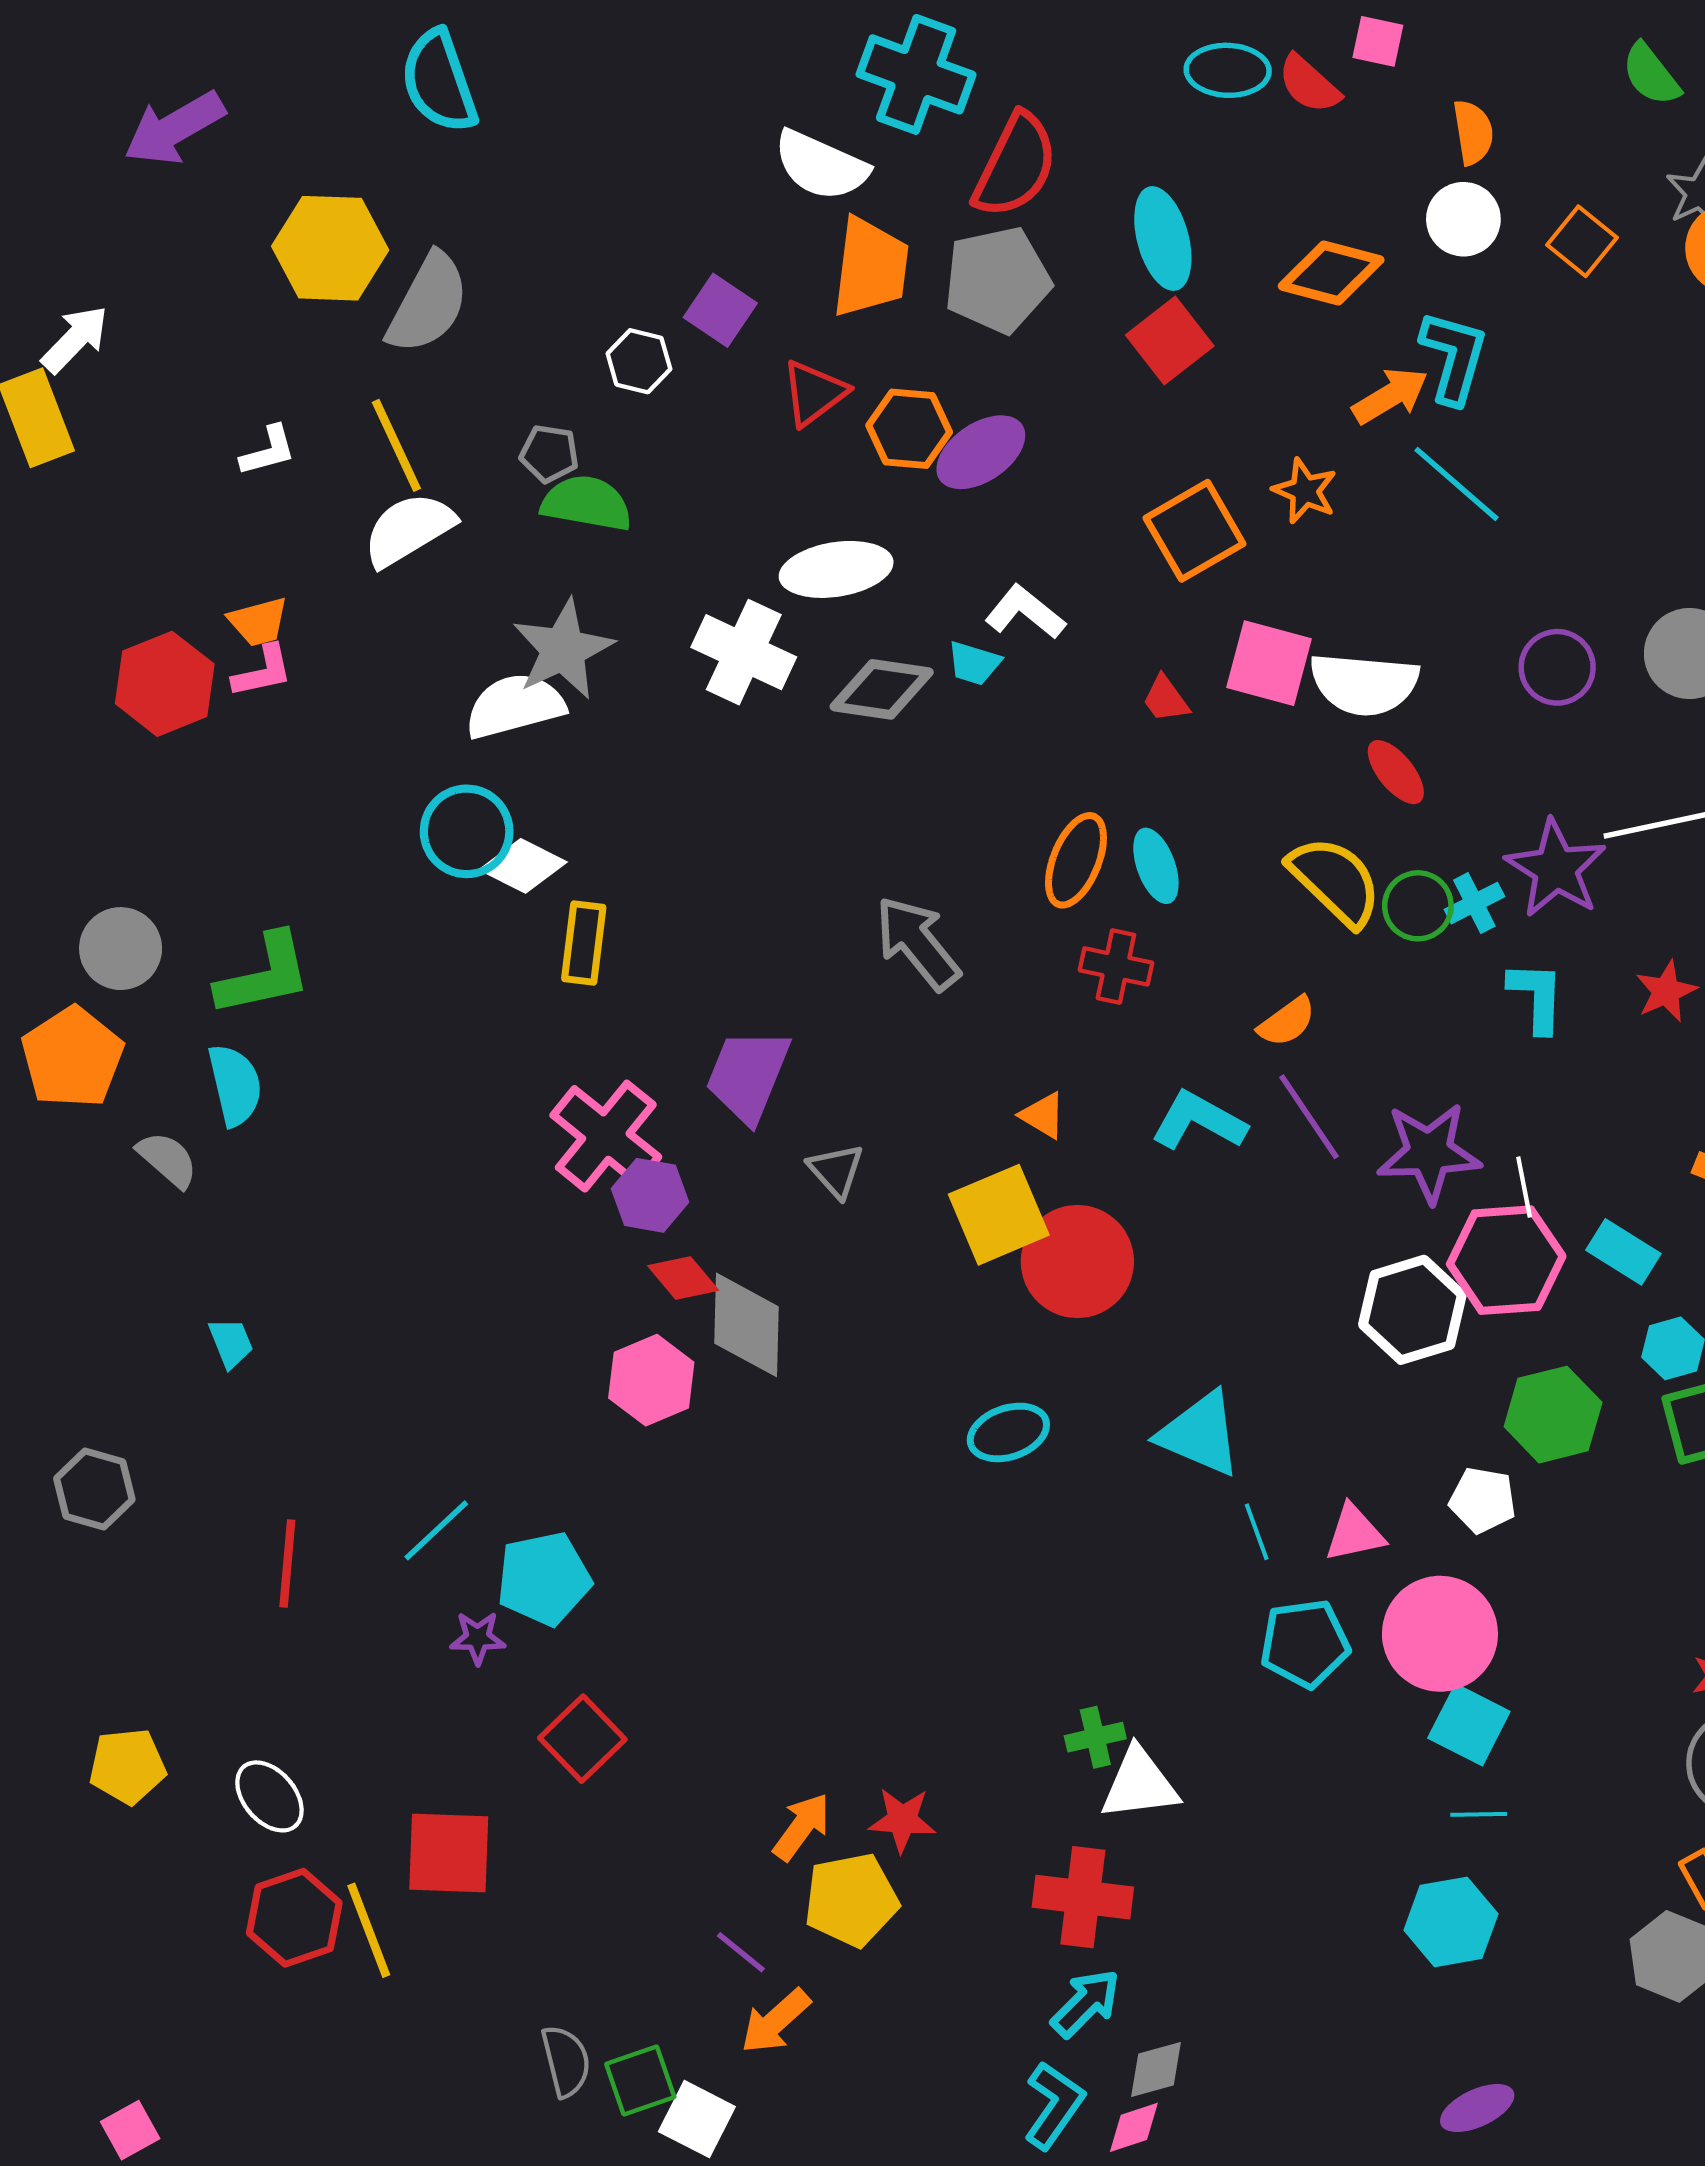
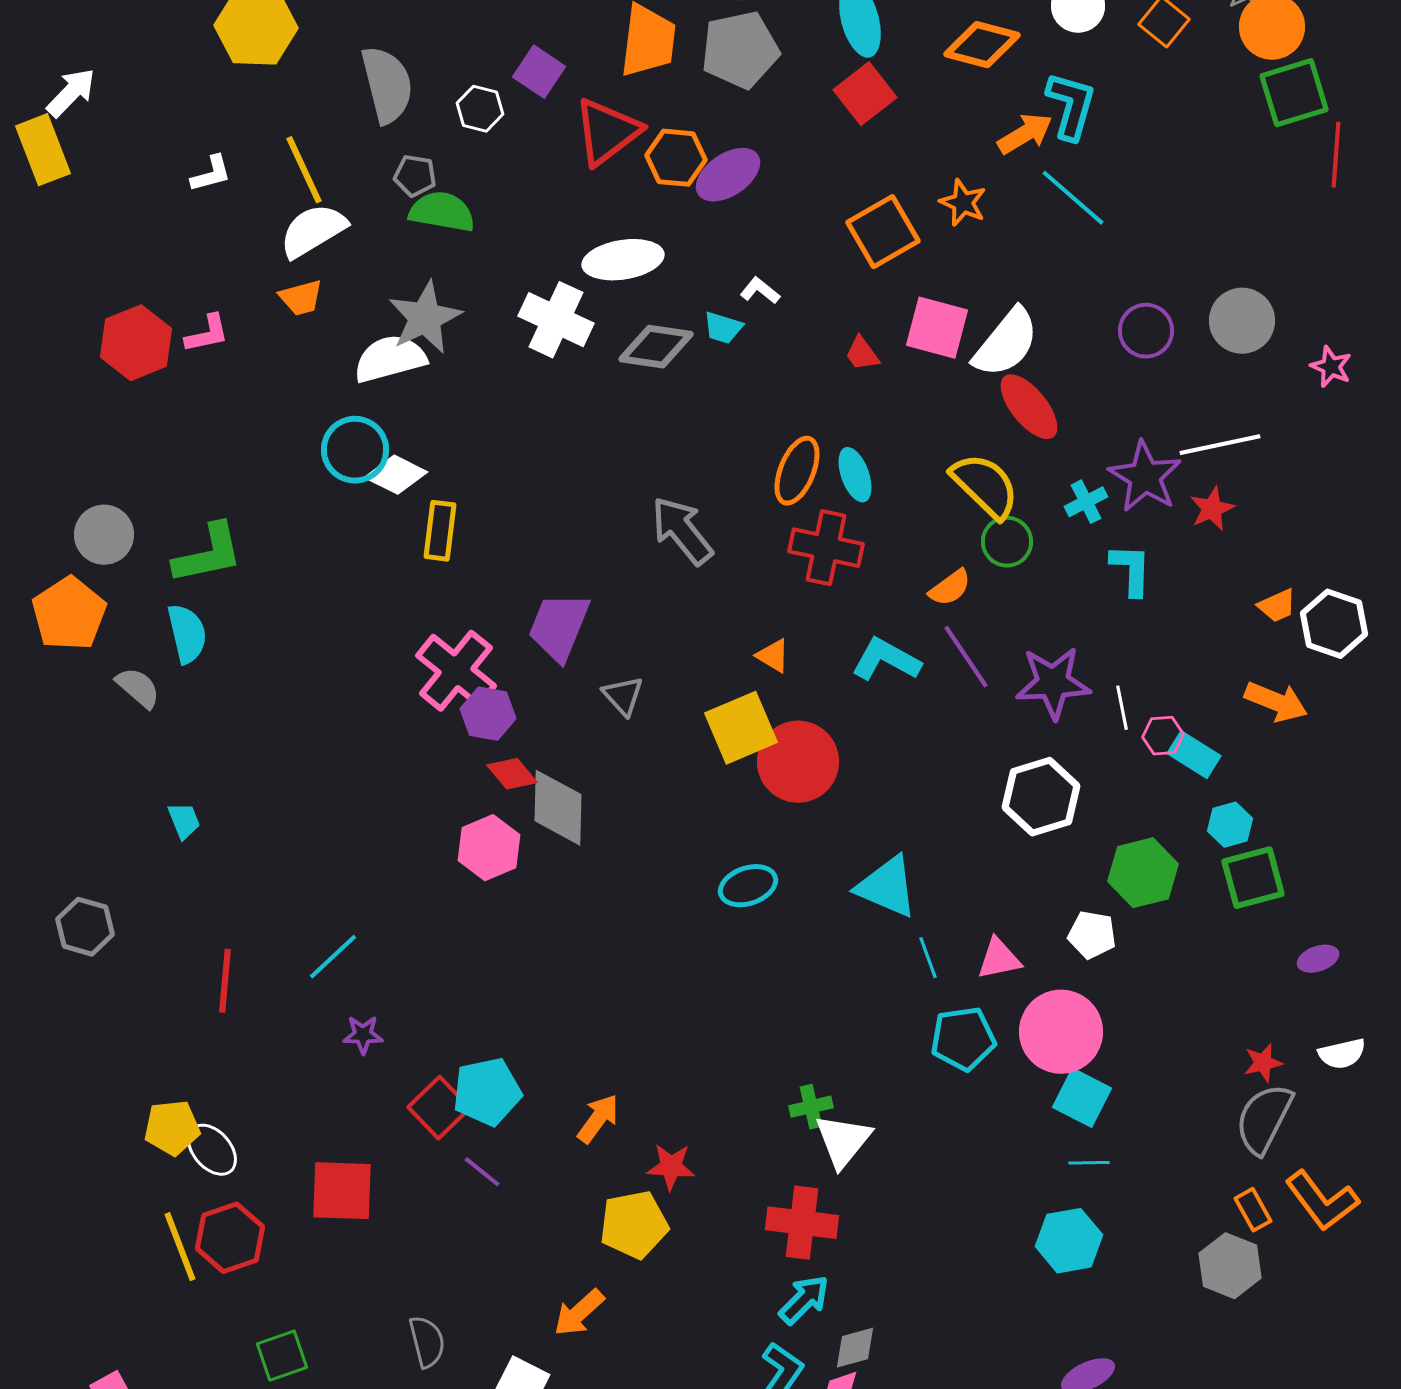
gray semicircle: (428, 303) -> (387, 85), moved, turned -42
red triangle: (814, 393) -> (607, 132), size x1.4
white L-shape: (1025, 612) -> (760, 291), size x0.7
orange trapezoid: (258, 622) -> (301, 298), moved
white semicircle: (1364, 684) -> (1006, 343), turned -56
red ellipse: (1396, 772) -> (1029, 407), size x1.4
green circle: (1418, 906) -> (1007, 542), moved
red cross: (1116, 966) -> (826, 548), size x1.4
red star: (1666, 991) -> (1212, 509), moved
pink hexagon: (1506, 1260) -> (1163, 736), moved, size x0.5
cyan pentagon: (544, 1579) -> (487, 1092), moved
yellow pentagon: (127, 1766) -> (172, 1128), moved
white triangle: (1139, 1784) -> (843, 1141), turned -44
orange arrow: (802, 1827) -> (598, 1119), moved
yellow line: (369, 1930) -> (180, 1247), moved
purple line: (741, 1952) -> (482, 1172), moved
green square: (640, 2080) -> (282, 1356), moved

